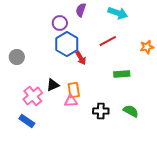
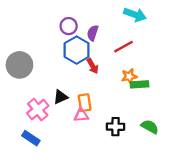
purple semicircle: (81, 10) -> (93, 33), moved
orange star: (147, 47) -> (129, 76), moved
gray circle: (17, 57) -> (19, 65), size x1.5

